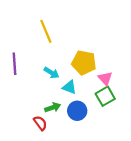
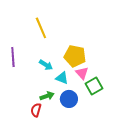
pink triangle: (105, 78) -> (82, 73), moved
red semicircle: (40, 123) -> (36, 110), turned -128

